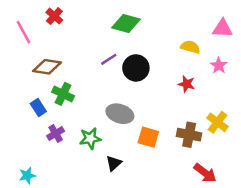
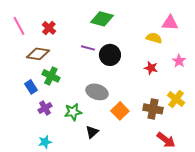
red cross: (54, 16) -> (49, 28), moved
pink triangle: (222, 28) -> (170, 23), moved
purple line: (109, 59) -> (88, 48), turned 48
pink star: (219, 65) -> (179, 61), moved
orange square: (148, 137) -> (120, 111), turned 30
cyan star: (27, 175) -> (45, 142), moved

